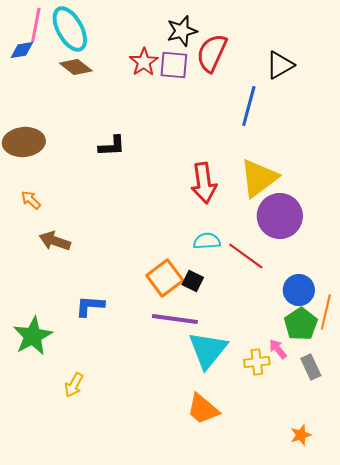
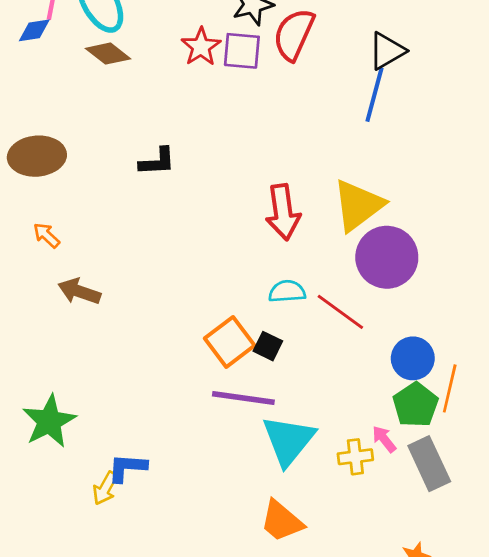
blue line: (249, 106) -> (375, 95), moved
blue L-shape: (90, 306) -> (127, 468), moved
gray rectangle: (311, 367) -> (429, 464), size x1.5

